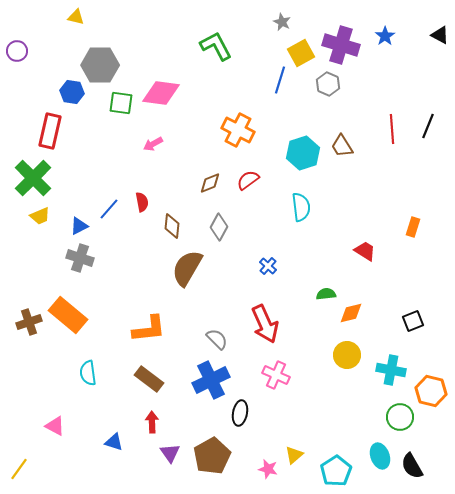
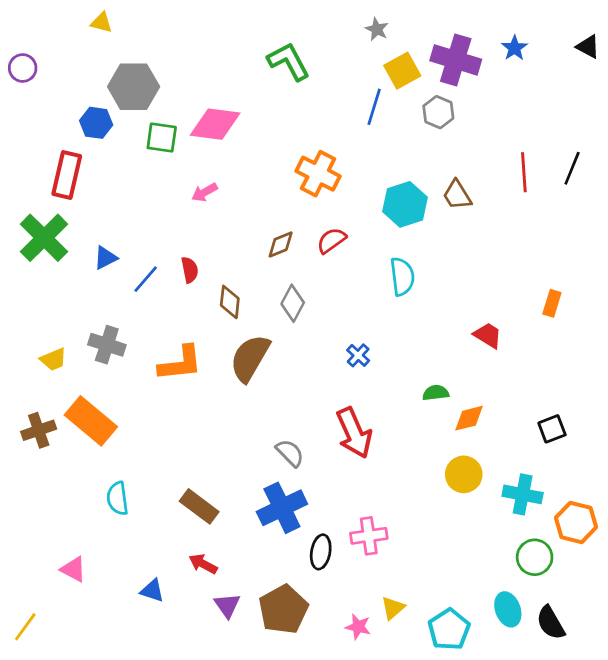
yellow trapezoid: (40, 216) -> (53, 359), moved
blue triangle: (79, 226) -> (106, 258), moved
orange L-shape: (149, 329) -> (180, 363), moved
pink cross: (276, 375) -> (369, 536), moved, turned -32
red arrow: (152, 422) -> (203, 564), turned -60

